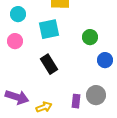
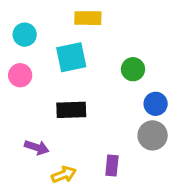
black rectangle: (49, 64) -> (71, 110), turned -60
gray circle: (96, 95) -> (153, 135), moved
purple arrow: (17, 97) -> (37, 147), moved, size x0.7

